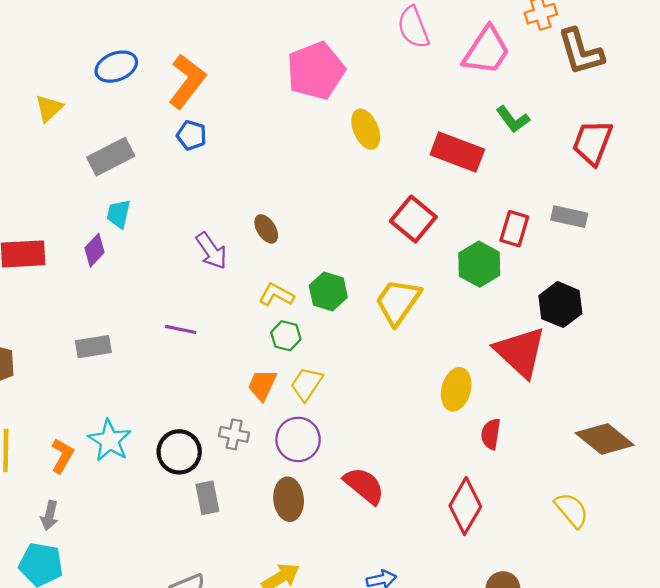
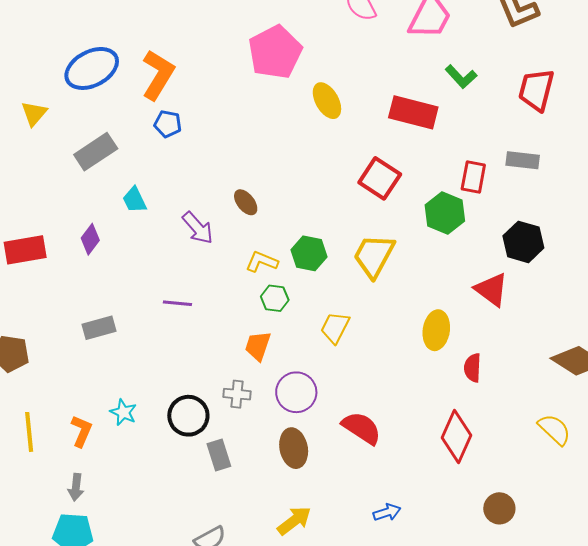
blue ellipse: (116, 67) -> (92, 68), size x1.4
cyan trapezoid: (119, 214) -> (134, 200), moved, turned -32
red triangle: (520, 352) -> (491, 290), size x0.7
yellow trapezoid: (307, 384) -> (335, 328), moved
cyan star: (110, 440) -> (123, 412), size x0.7

